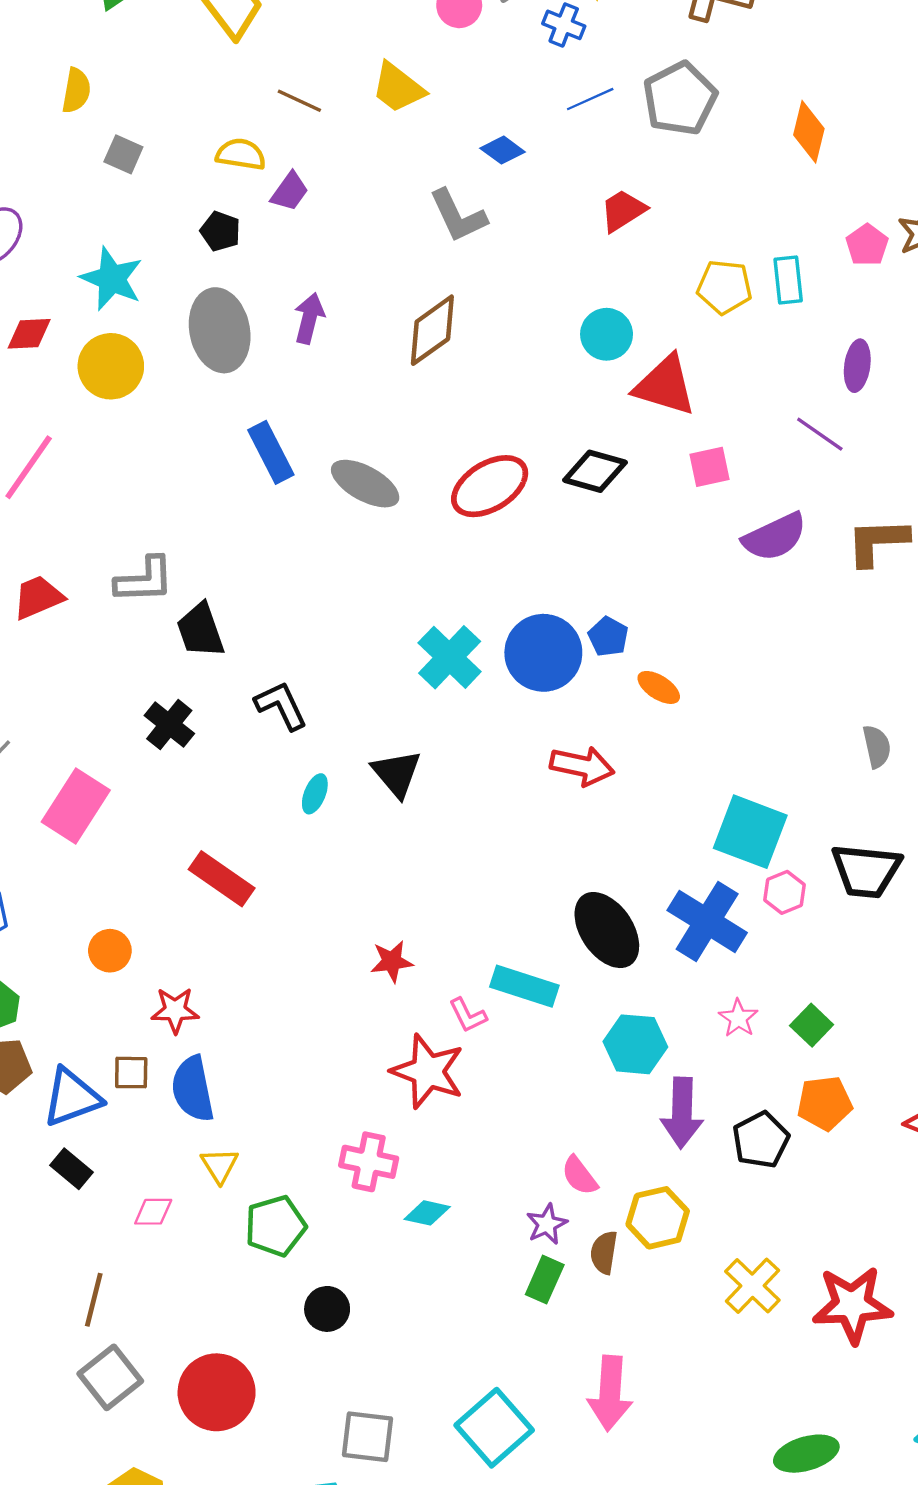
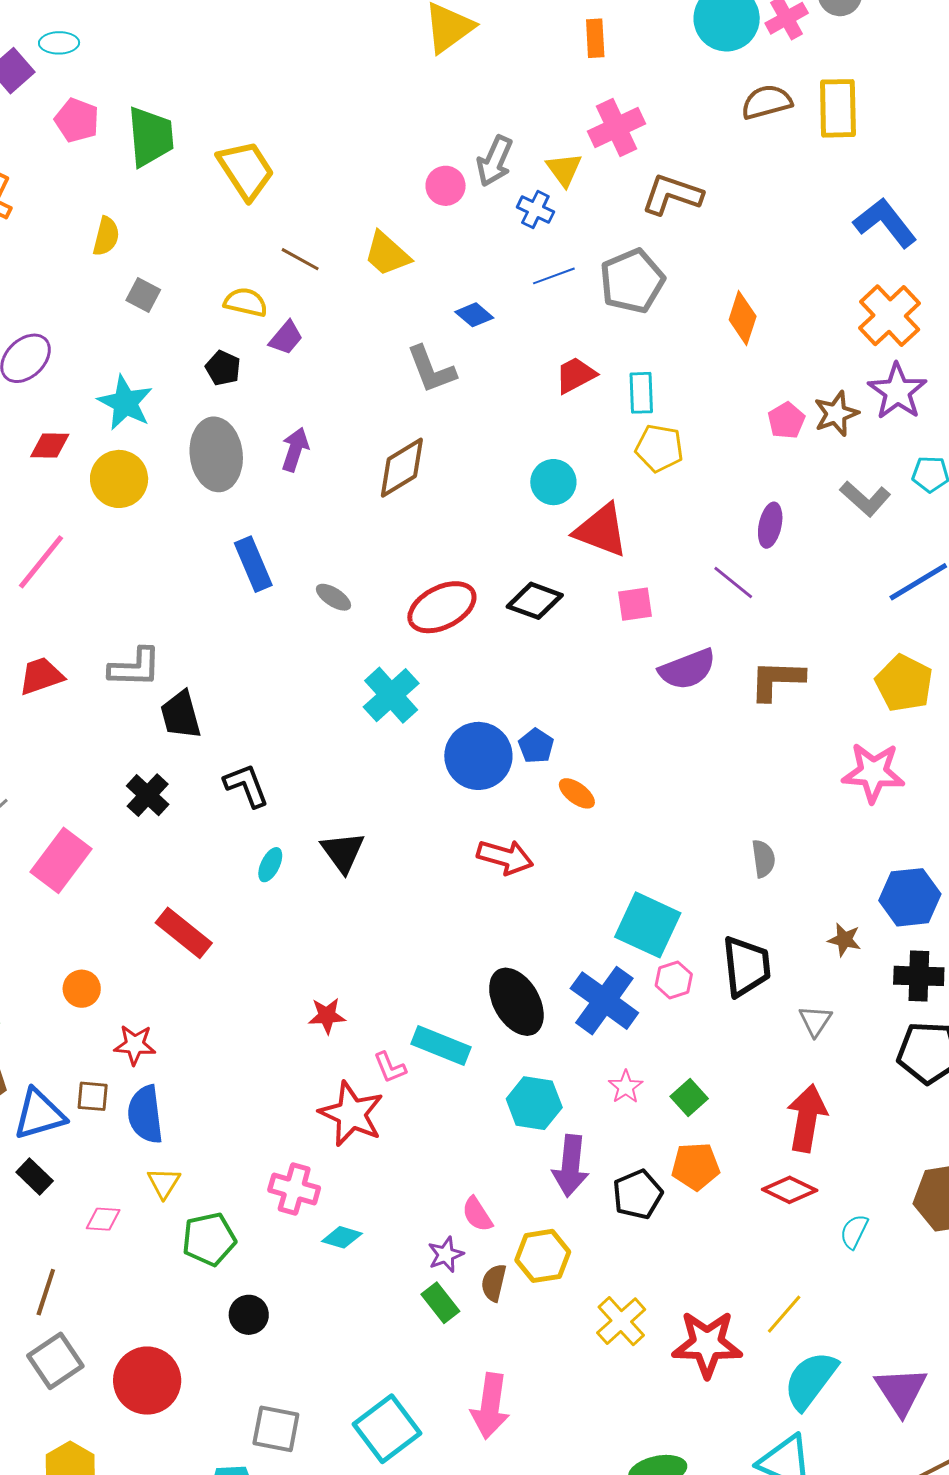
cyan rectangle: (788, 280) -> (641, 393), moved
gray ellipse: (365, 484) -> (334, 597), size x0.6
cyan cross: (450, 657) -> (391, 695), moved
black trapezoid: (866, 871) -> (746, 966), turned -106
green rectangle: (545, 1280) -> (440, 1303), turned -66

